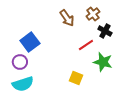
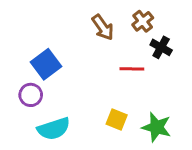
red line: (86, 45) -> (132, 69), turned 35
green star: (103, 62) -> (156, 127), moved
cyan semicircle: (23, 84) -> (54, 129), moved

